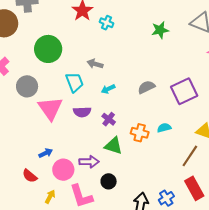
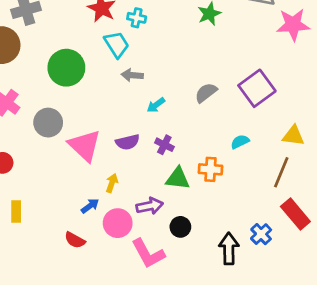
cyan trapezoid: (75, 82) -> (117, 44), moved
orange cross: (140, 133) -> (210, 169), moved
yellow arrow: (50, 197) -> (112, 183), moved

